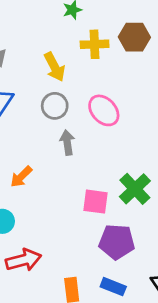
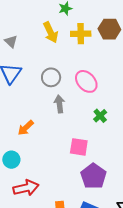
yellow arrow: (55, 67) -> (51, 32), moved
green cross: (135, 189) -> (100, 116), moved, size x0.6
purple pentagon: (117, 242) -> (93, 176), turned 30

